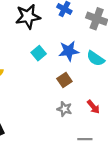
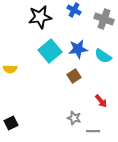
cyan square: (39, 53) -> (50, 51), size x1.6
gray star: (64, 109) -> (74, 118), moved

